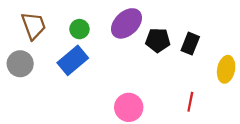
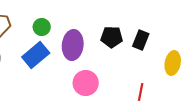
purple ellipse: (126, 23) -> (73, 45), moved, turned -40
pink circle: (129, 107) -> (86, 83), moved

